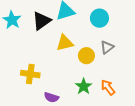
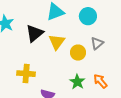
black triangle: (42, 21) -> (35, 33), moved
yellow triangle: (65, 43) -> (57, 42), turned -36

